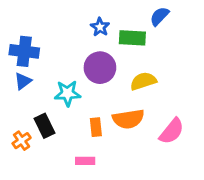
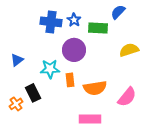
blue cross: (24, 51) -> (51, 22), moved
yellow semicircle: (143, 81) -> (129, 50), moved
orange rectangle: (96, 127) -> (70, 80), moved
pink rectangle: (85, 161) -> (90, 119), moved, size x1.5

